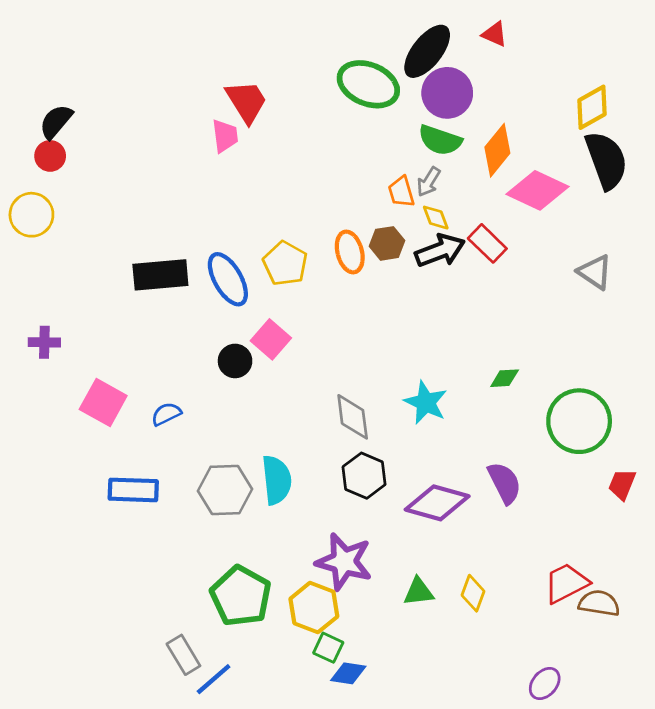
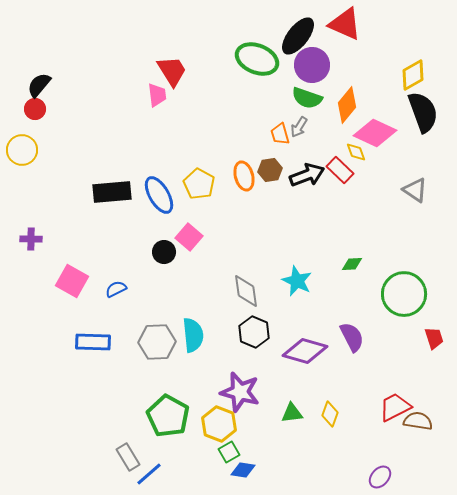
red triangle: (495, 34) -> (345, 24), size x1.8
yellow diamond: (436, 218) -> (356, 152), moved
red trapezoid: (622, 484) -> (434, 338), turned 140
green square: (328, 648) -> (229, 452), turned 35

